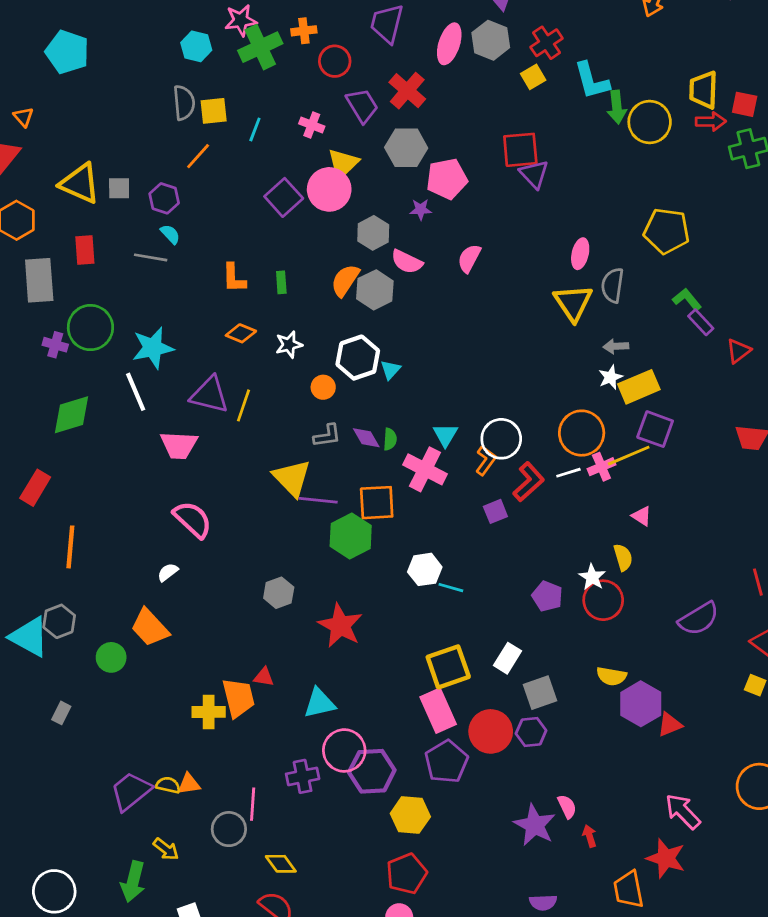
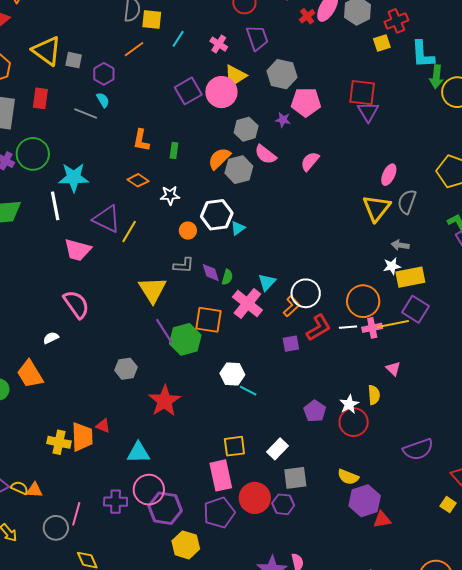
red cross: (407, 91) -> (307, 16), moved, size x0.6
purple line: (318, 500) -> (164, 331), moved, turned 40
yellow square: (448, 667) -> (234, 446), size x0.7

